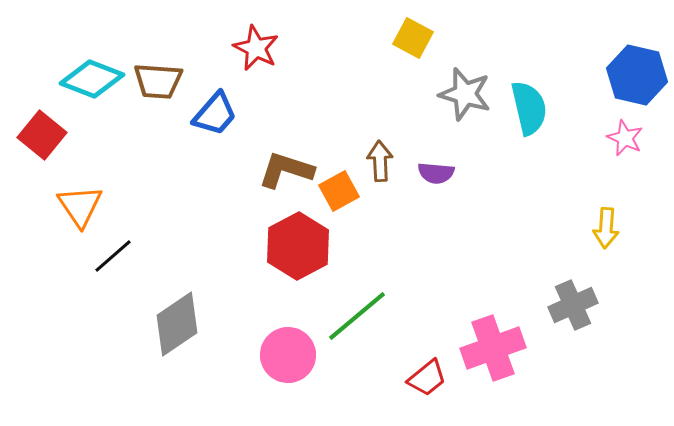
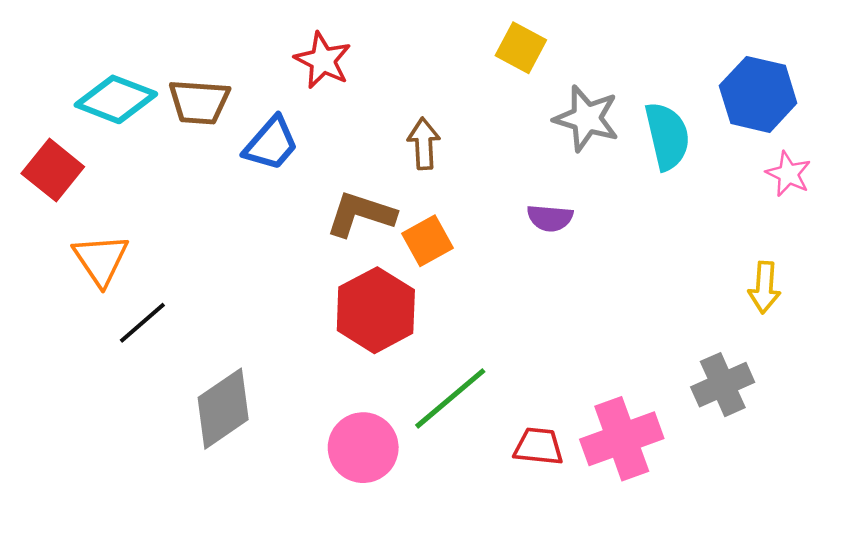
blue hexagon: (637, 75) -> (758, 94), moved
brown arrow: (380, 161) -> (424, 144), moved
red trapezoid: (427, 378) -> (539, 446), moved, turned -135

